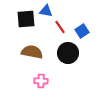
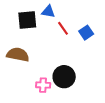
brown semicircle: (32, 52) -> (18, 55), moved
black circle: (68, 53) -> (64, 77), moved

